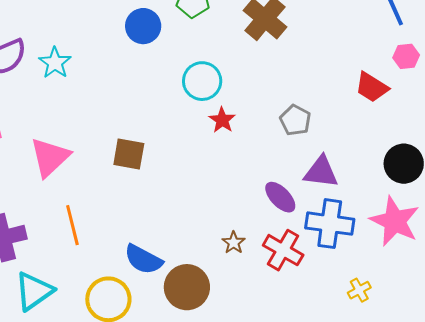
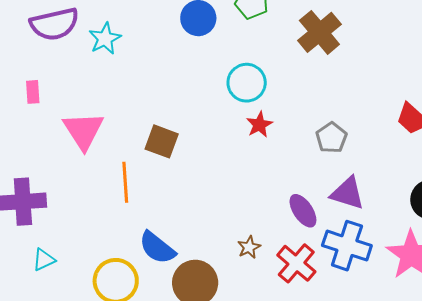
pink triangle: (50, 157) -> (83, 131), turned -30
orange line: (72, 225) -> (125, 182), moved
cyan triangle: (34, 291) -> (44, 260), size x0.6

